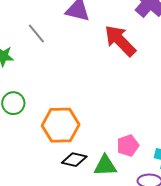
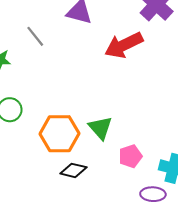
red arrow: (120, 41) -> (124, 45), turned -72
green triangle: (105, 166) -> (100, 128), moved, turned 50

